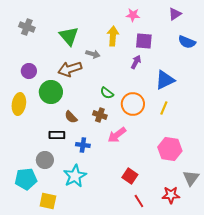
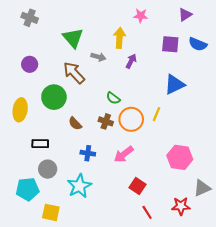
gray cross: (27, 27) -> (30, 18), moved
purple square: (144, 41) -> (170, 44), moved
purple arrow: (136, 62) -> (131, 61), moved
brown arrow: (70, 69) -> (74, 73), turned 65
purple circle: (29, 71) -> (30, 64), moved
orange circle: (133, 104) -> (131, 119), moved
yellow line: (164, 108) -> (157, 114), moved
black rectangle: (57, 135) -> (40, 144), moved
pink arrow: (117, 135) -> (124, 154), moved
gray triangle: (191, 178) -> (202, 188), turned 30

